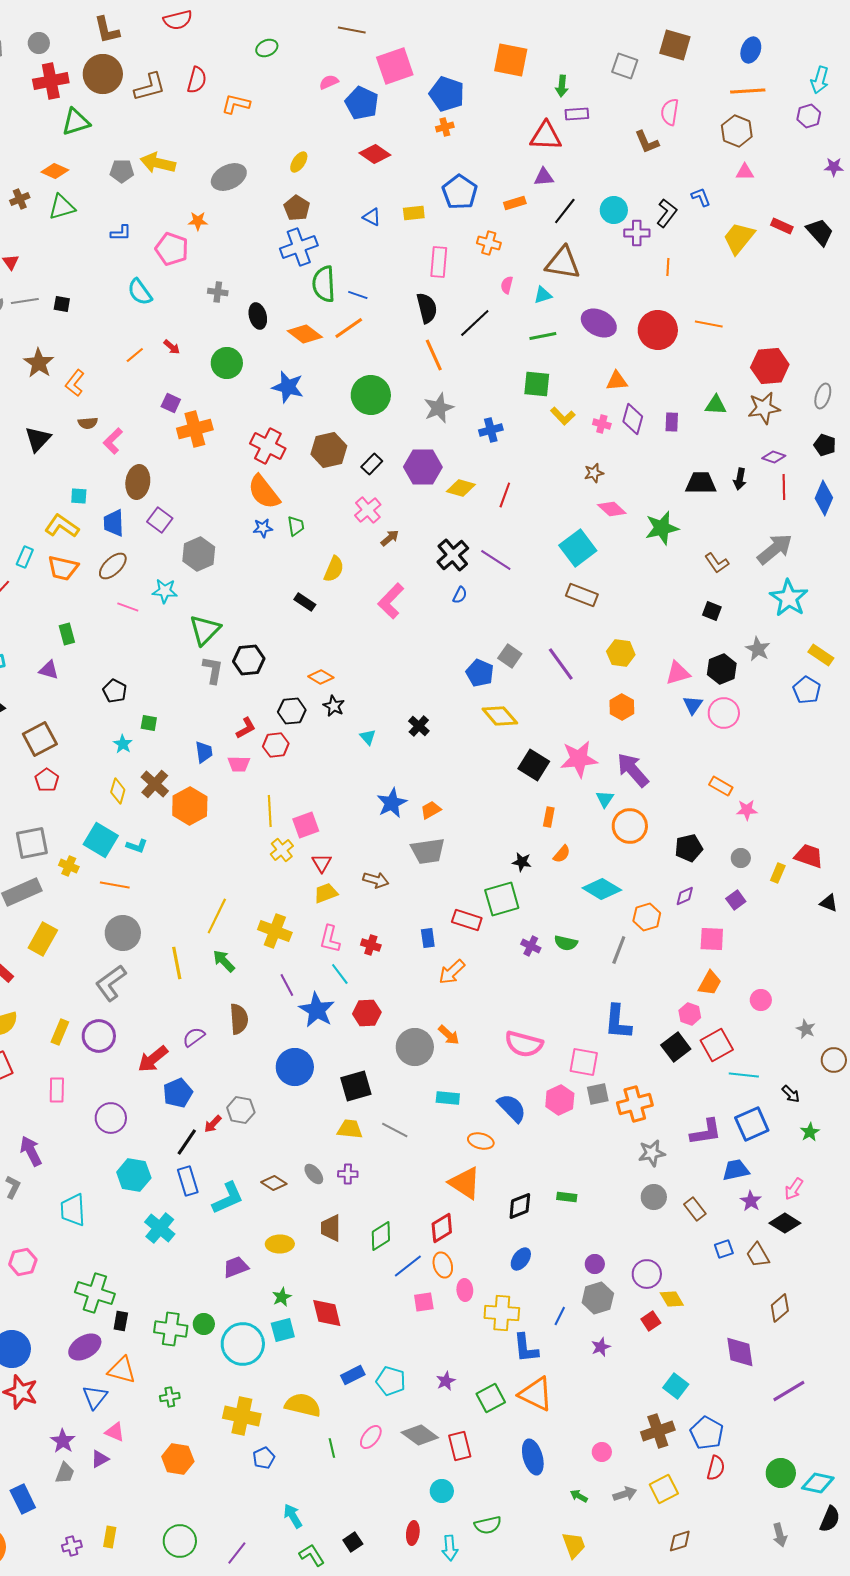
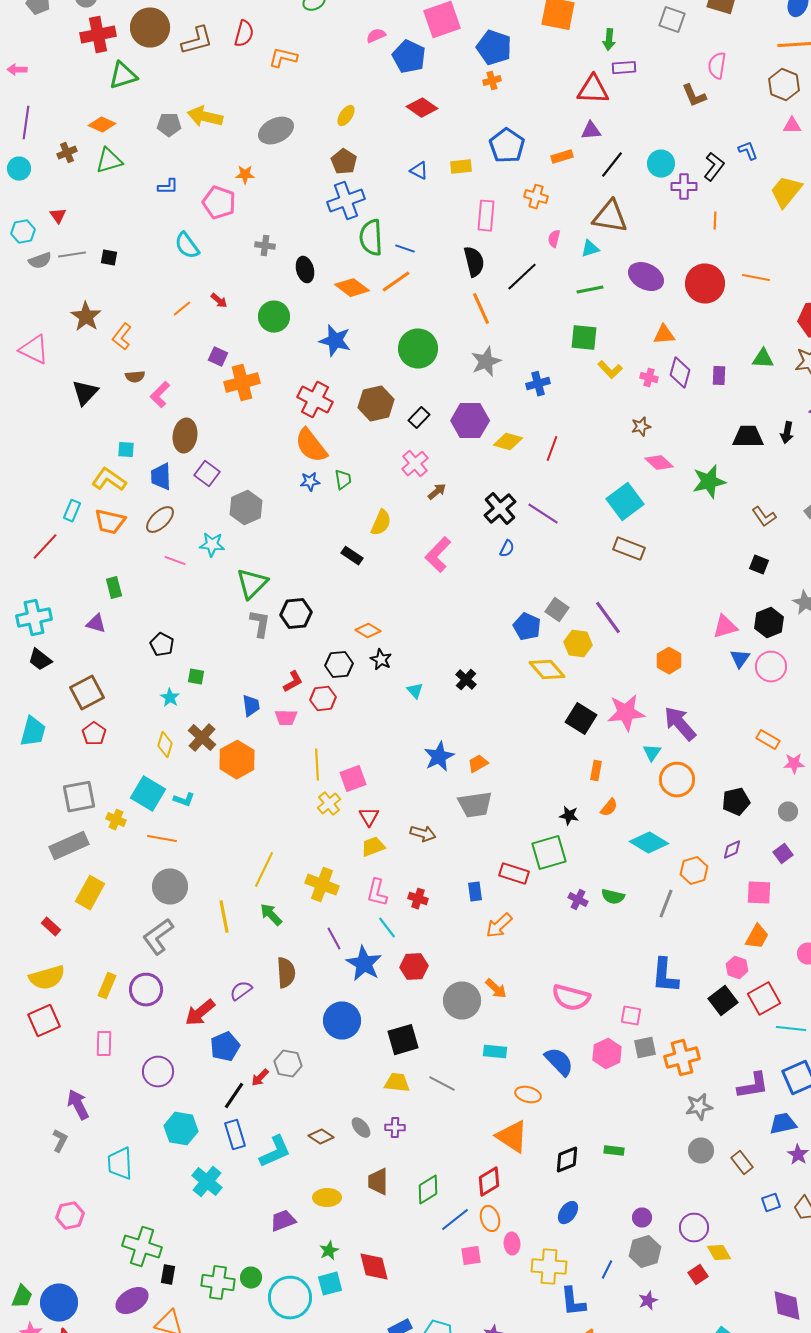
yellow hexagon: (621, 653) -> (578, 644), moved
pink square: (584, 1062) -> (631, 1016), size x0.7

